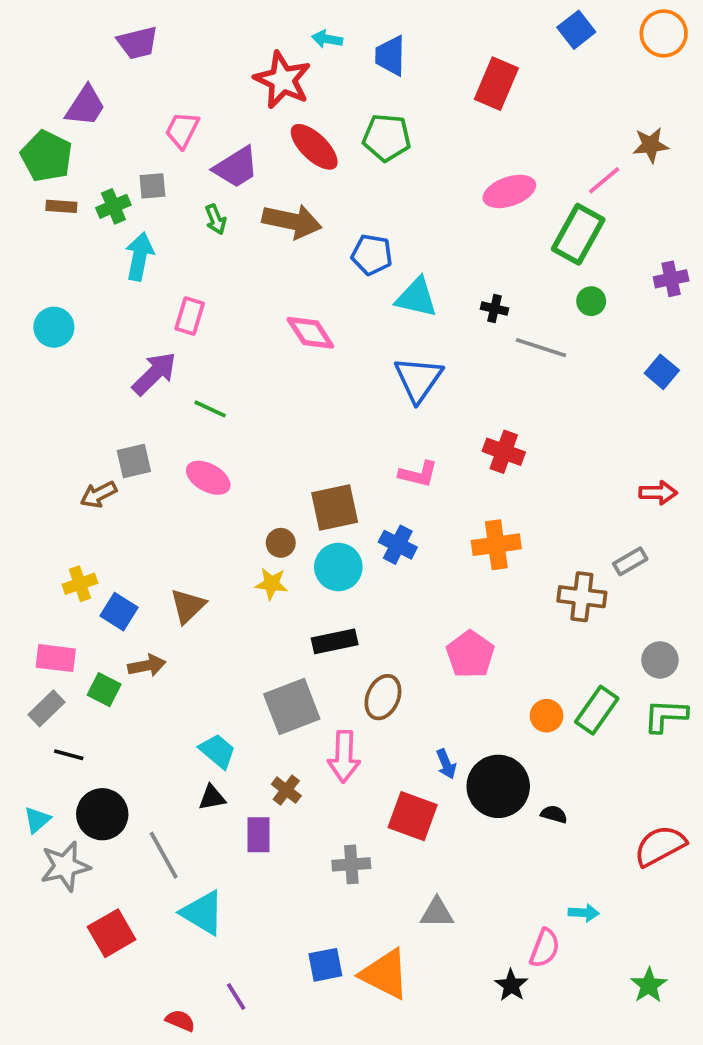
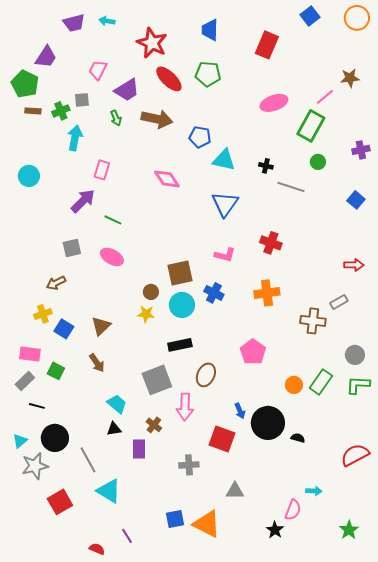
cyan arrow: (327, 39) -> (107, 21), moved
brown arrow: (99, 494) -> (56, 283), moved
brown arrow: (147, 666) -> (97, 363), moved, turned 66

